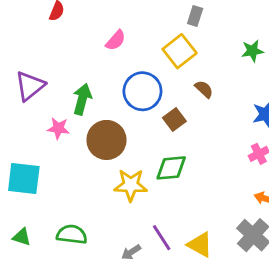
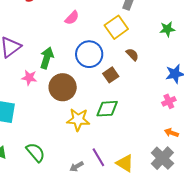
green semicircle: (72, 234) -> (35, 152), turned 40

